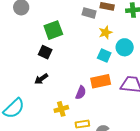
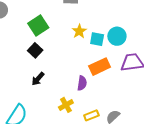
yellow star: (105, 32) -> (79, 31), moved
cyan circle: (125, 47) -> (117, 36), moved
black square: (45, 52) -> (35, 50), turned 32

